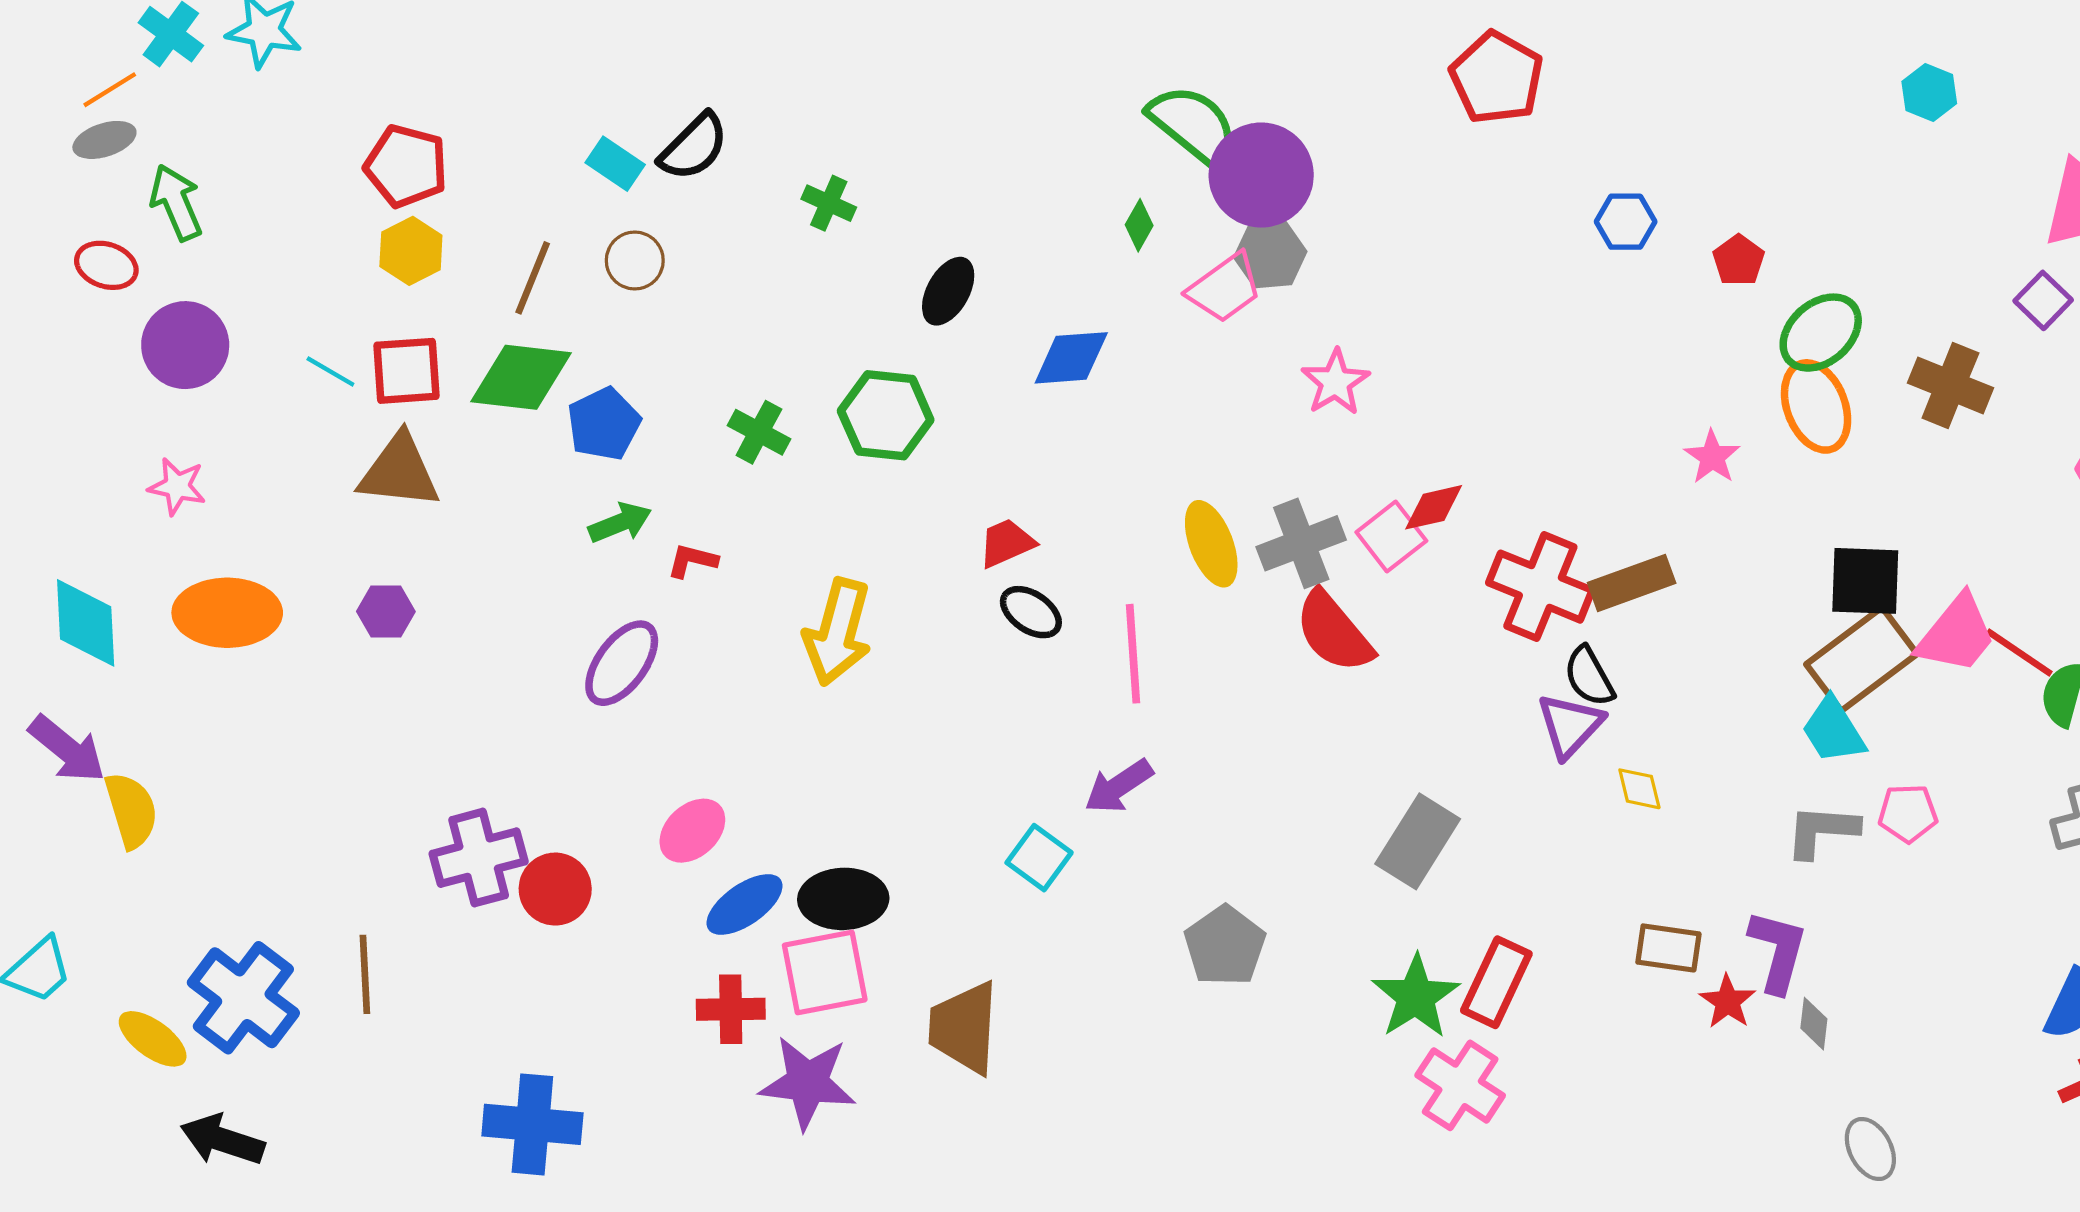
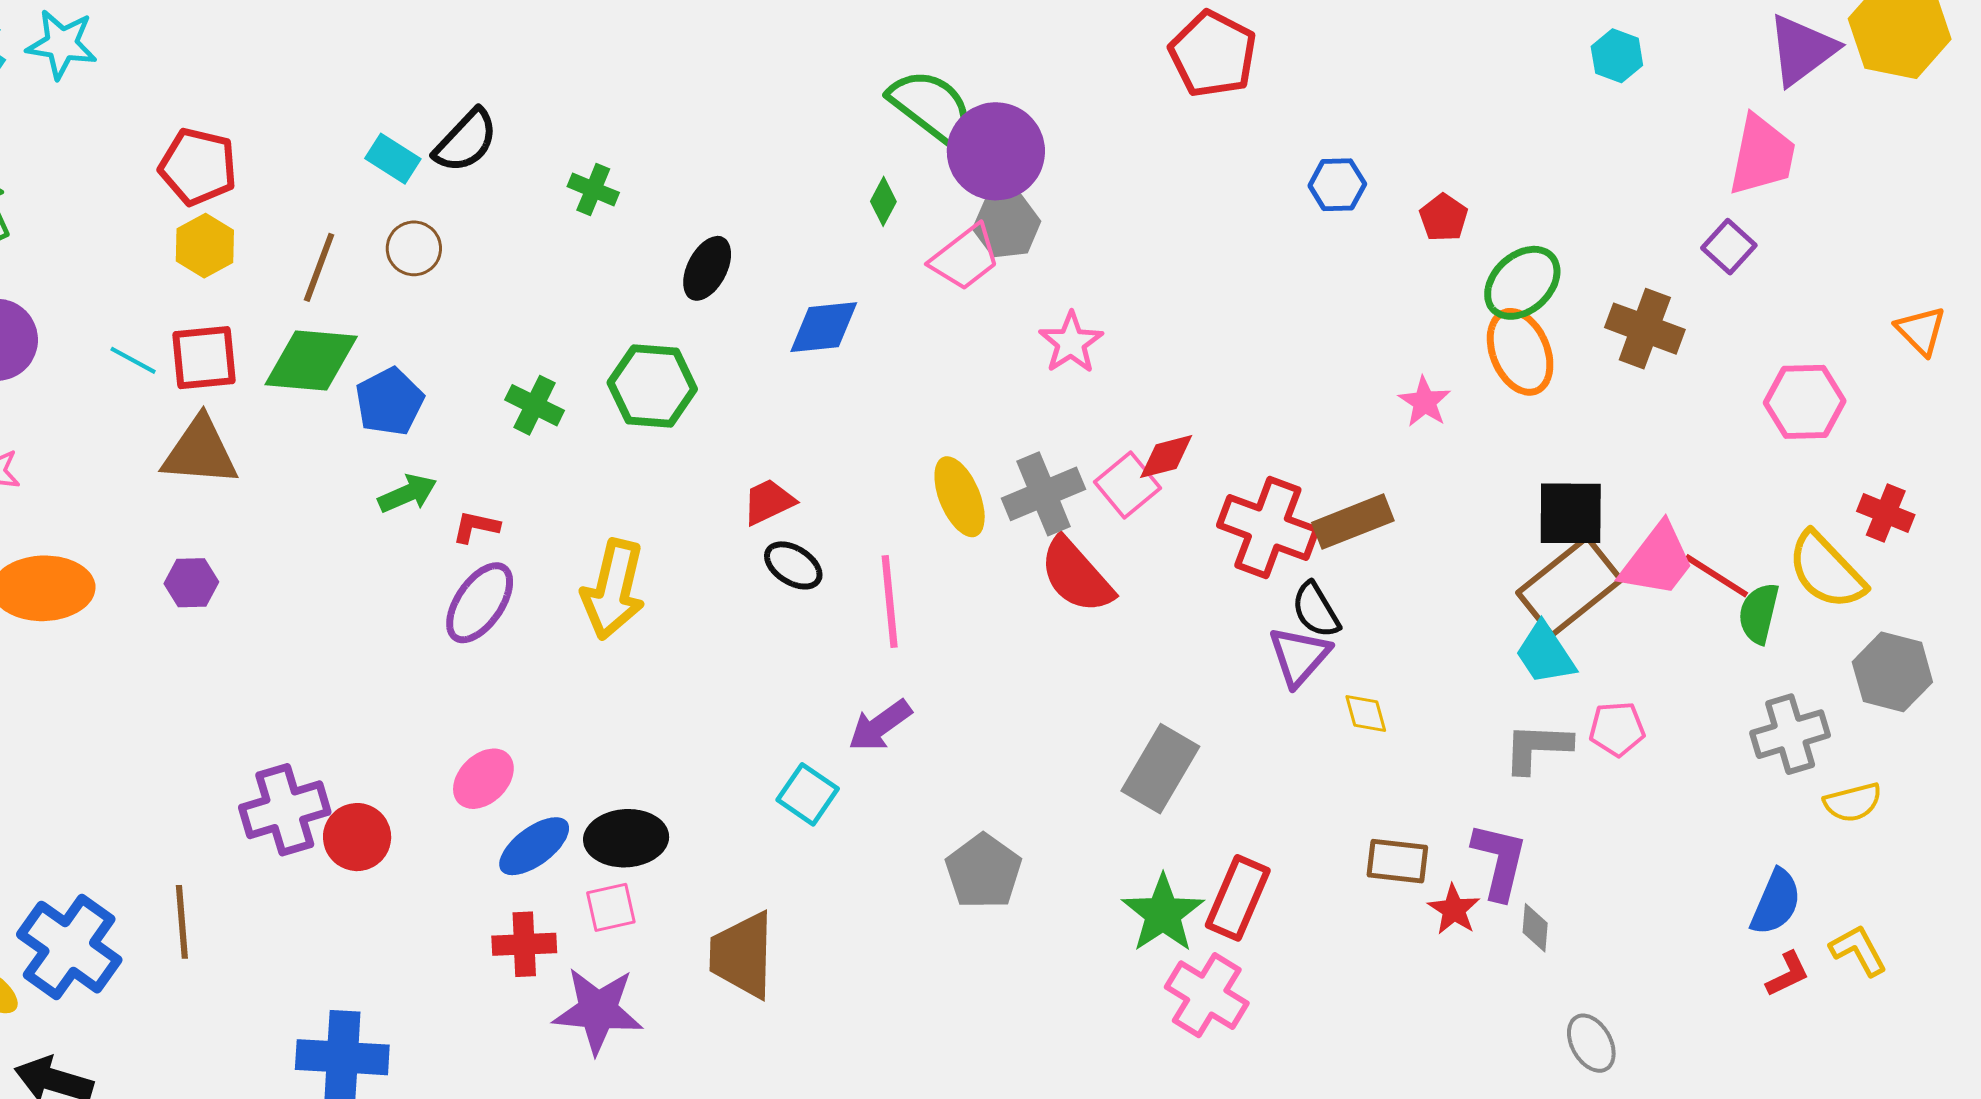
purple ellipse: (622, 663) -> (480, 603), moved
pink square: (825, 972) -> (611, 907), size x0.6

